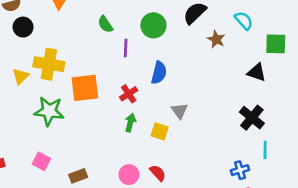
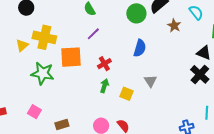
green circle: (153, 25) -> (136, 13), moved
purple line: (126, 48) -> (93, 34), moved, turned 40
blue semicircle: (159, 73) -> (140, 48), moved
gray triangle: (179, 111) -> (151, 81), moved
black cross: (252, 118) -> (200, 74), moved

